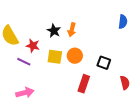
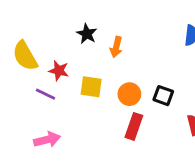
black star: (54, 31) -> (87, 34), moved
orange circle: (75, 56) -> (129, 94), moved

